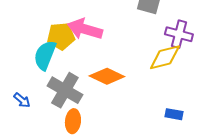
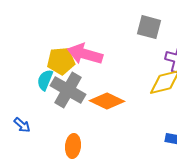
cyan semicircle: (45, 55) -> (45, 80), size x0.7
gray cross: (65, 90) -> (68, 90), moved

